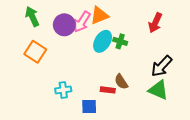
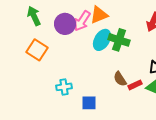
green cross: (120, 41) -> (119, 40), size x1.5
red rectangle: (108, 90) -> (135, 85), moved, turned -32

